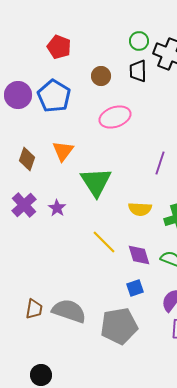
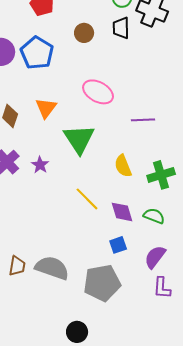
pink ellipse: (115, 117) -> (98, 92), moved, turned 48
purple line: (160, 163) -> (143, 120), turned 70
yellow semicircle: (140, 209) -> (123, 166), turned 65
black circle: (41, 375) -> (77, 332), moved

